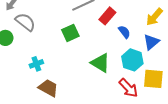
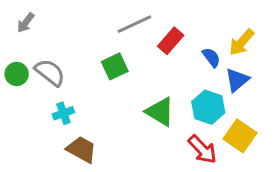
gray semicircle: (25, 22) -> (50, 72), moved
blue semicircle: (124, 32) -> (211, 57), moved
yellow square: (153, 79) -> (240, 136), turned 30

